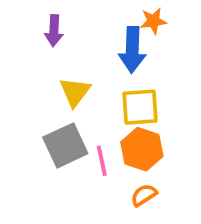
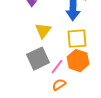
pink line: (102, 161) -> (57, 67), turned 49
orange semicircle: (144, 195) -> (59, 85), moved

